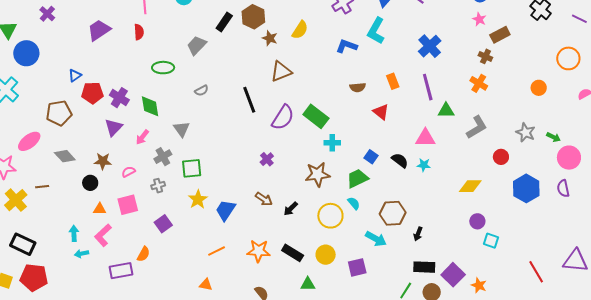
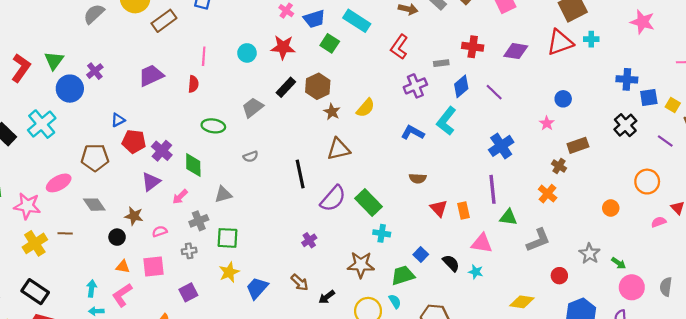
purple cross: (47, 14) -> (95, 71), moved
pink star: (479, 19) -> (547, 123), moved
orange rectangle: (393, 81) -> (463, 211), moved
gray triangle: (182, 129) -> (223, 194), turned 42

